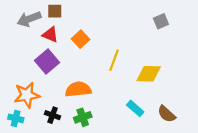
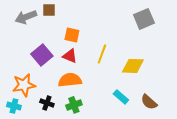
gray square: (161, 21) -> (144, 19), size x1.5
red triangle: (50, 35) -> (70, 56), moved
orange square: (80, 39) -> (72, 35), turned -35

